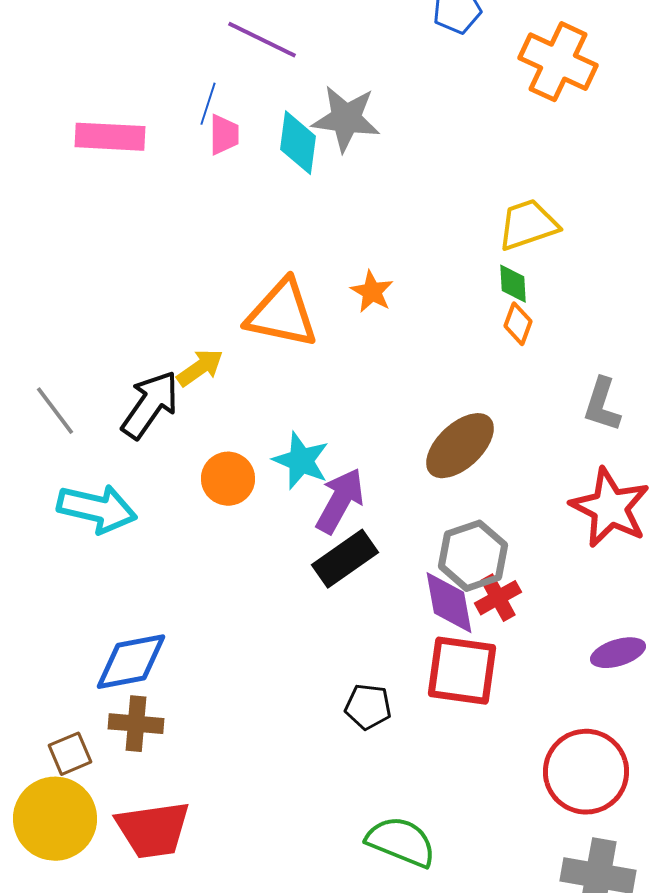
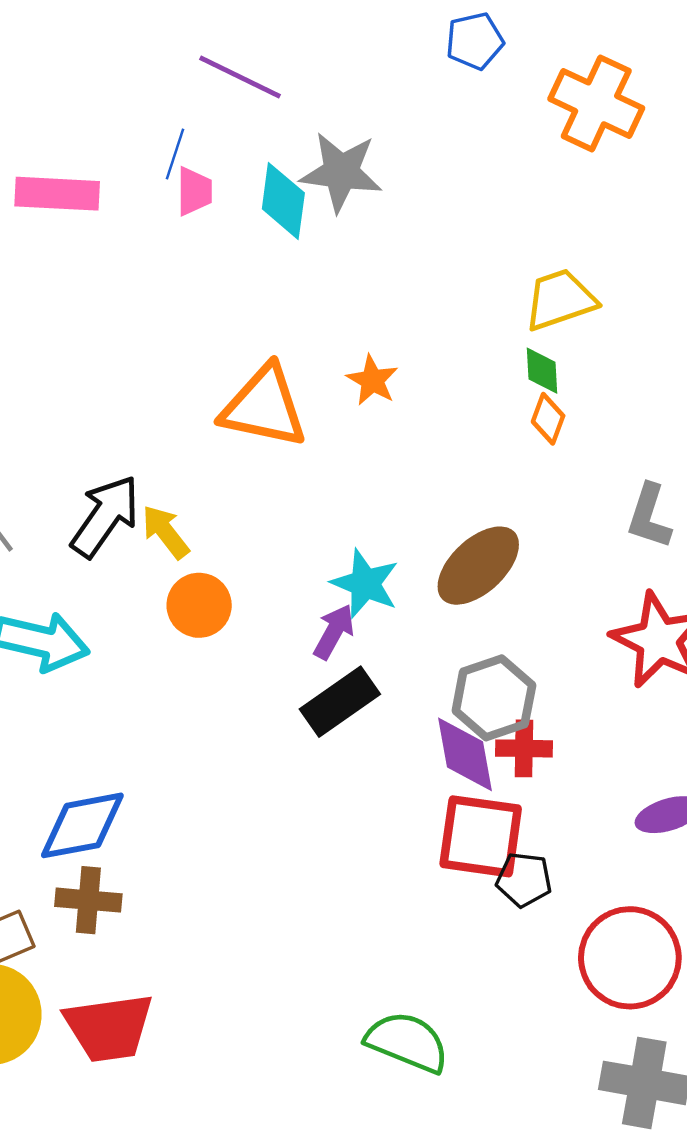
yellow arrow: (200, 368) -> (165, 532), moved, turned -93
cyan star: (301, 461) -> (365, 584), moved
purple arrow: (340, 501) -> (334, 632), size x0.7
red cross: (498, 598) -> (524, 748), turned 30
black pentagon: (368, 707) -> (524, 880), moved

